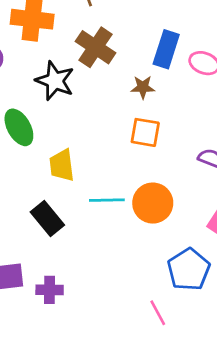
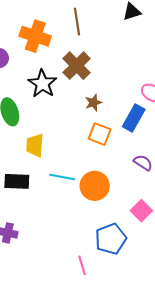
blue rectangle: (166, 49) -> (134, 118), moved
brown star: (143, 87) -> (93, 103), moved, turned -30
black rectangle: (47, 218) -> (17, 181), turned -60

